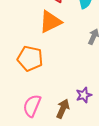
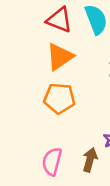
orange pentagon: (30, 59) -> (59, 98), moved

